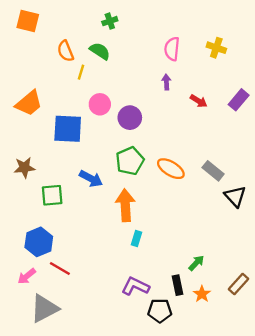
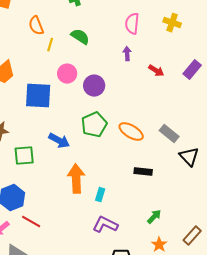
green semicircle: (100, 51) -> (80, 37), moved
orange arrow: (125, 205) -> (76, 179), moved
black rectangle: (178, 285) -> (143, 172), moved, turned -72
purple L-shape: (135, 286) -> (105, 225), moved

